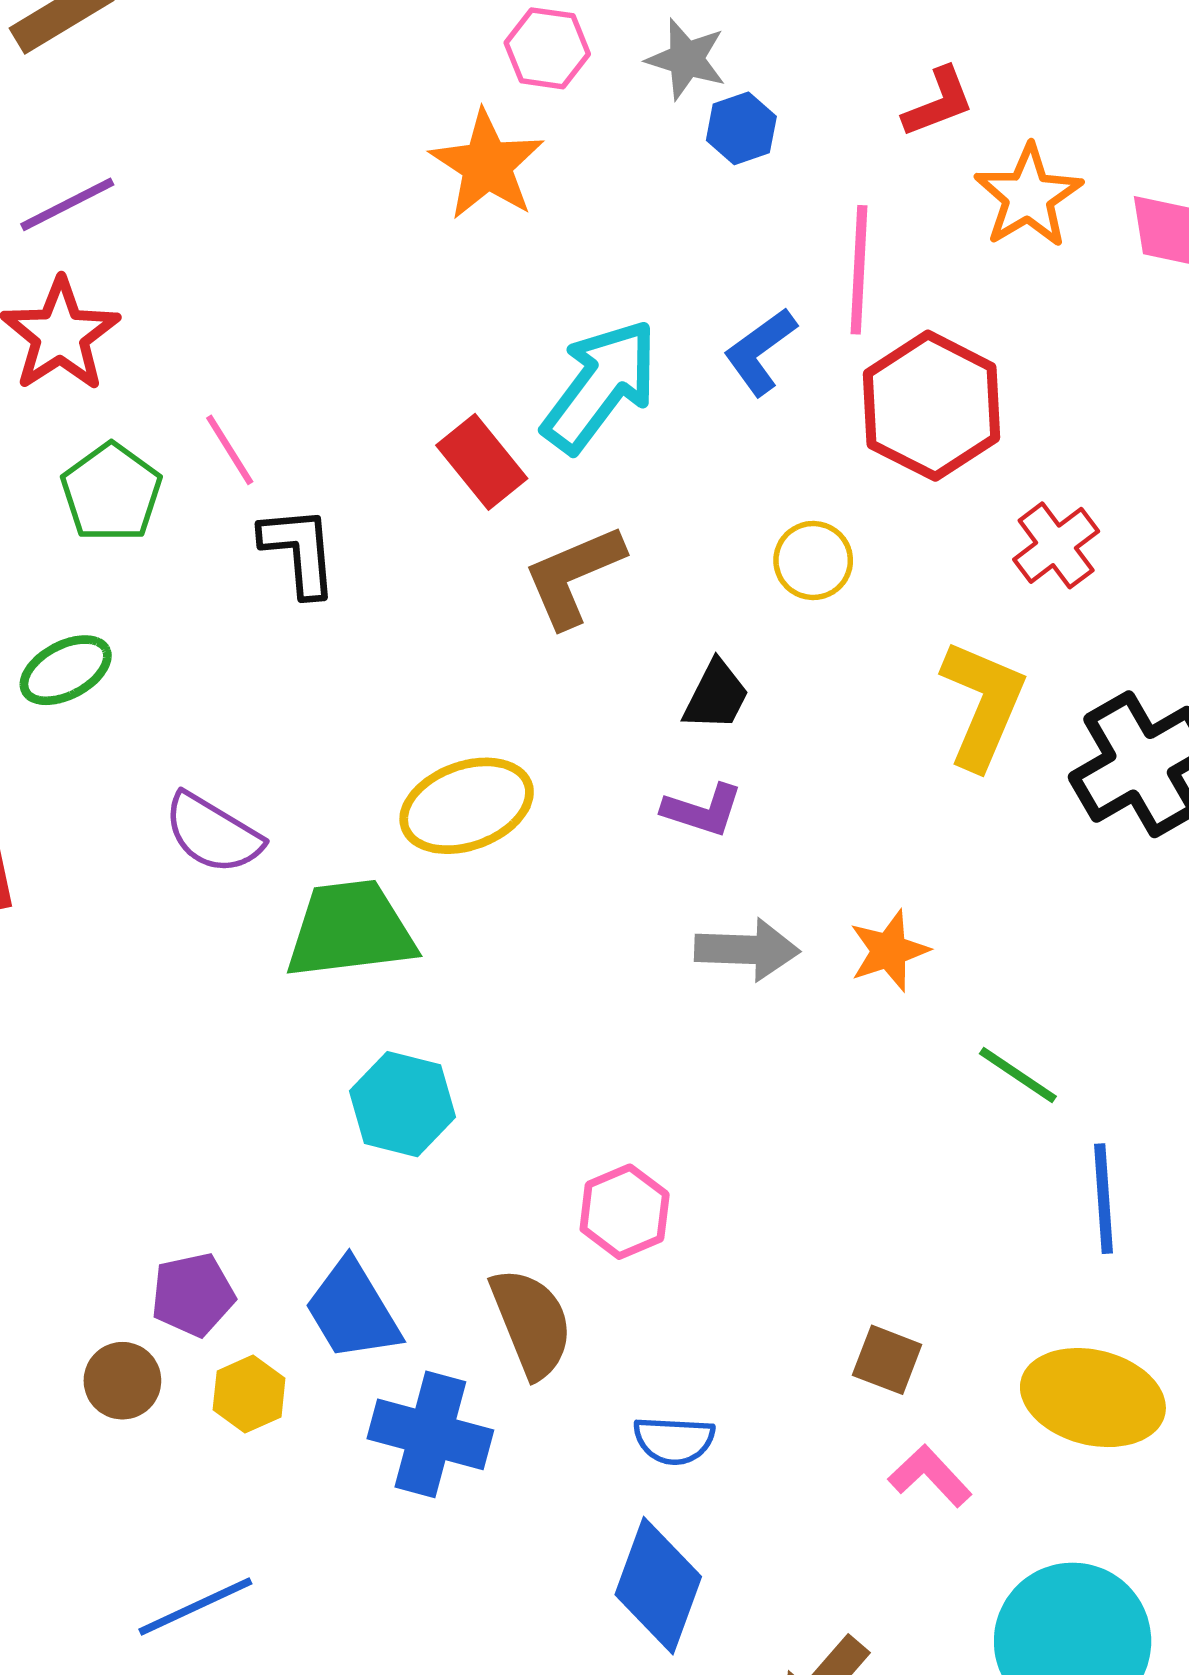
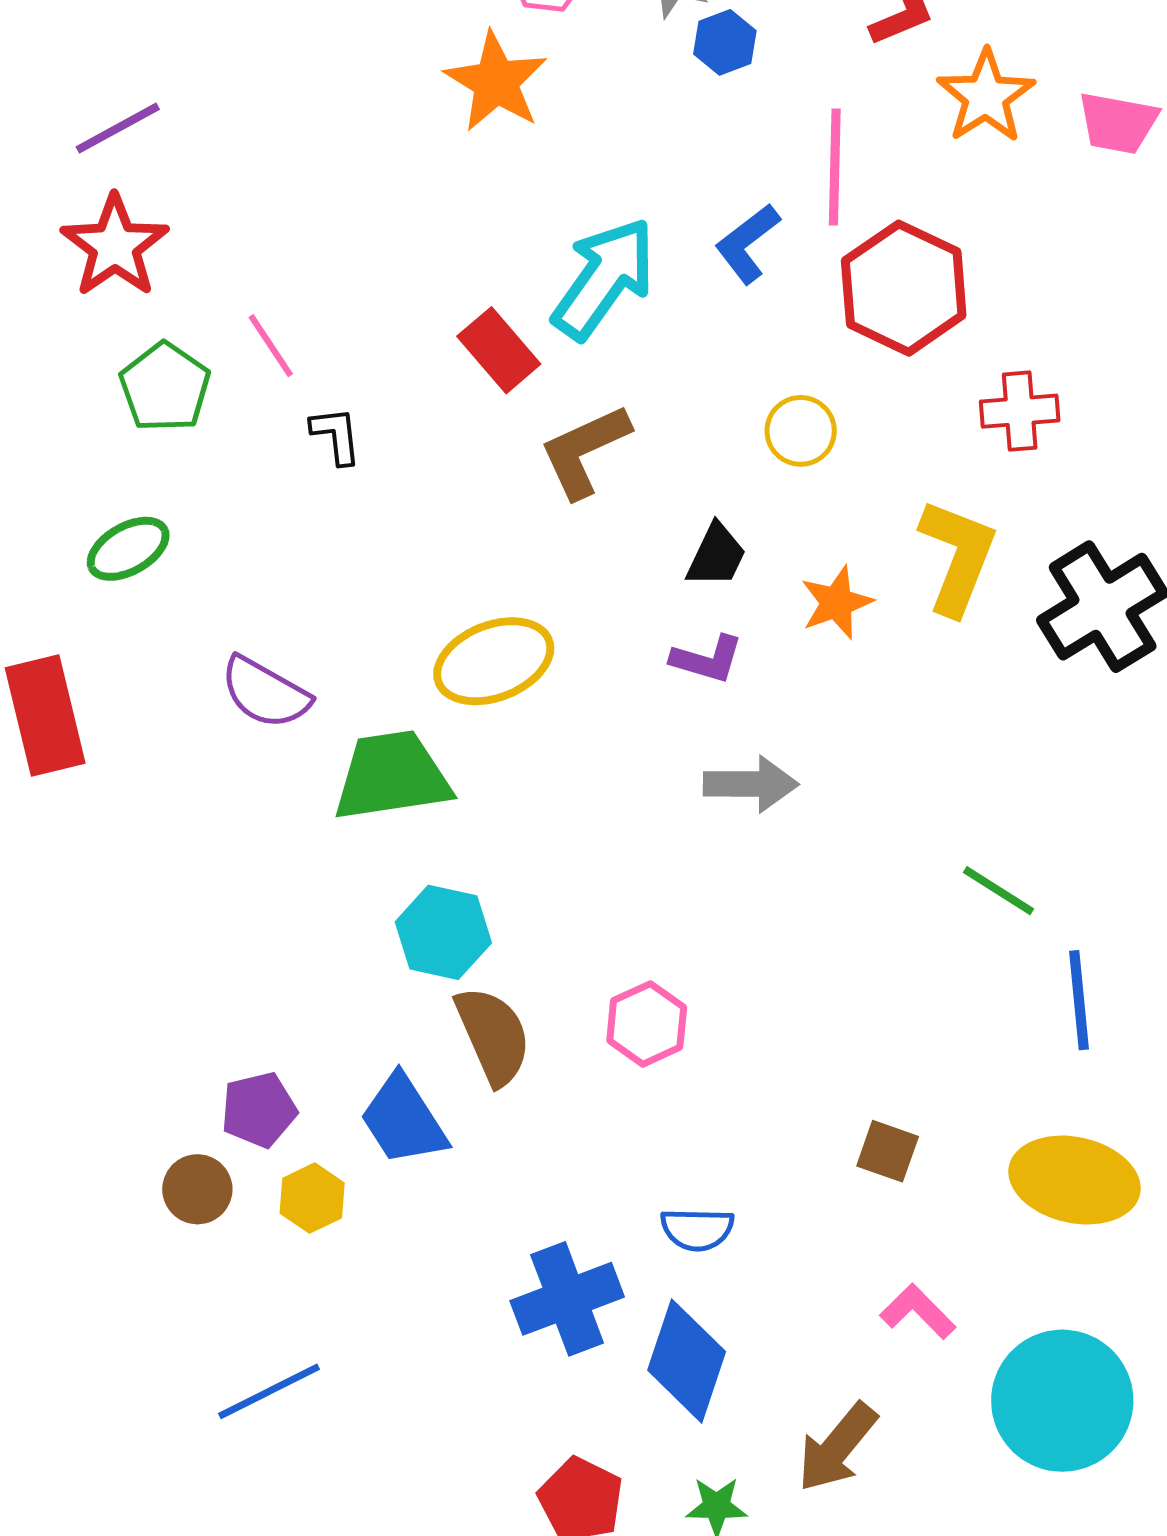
red cross: (1056, 545) -> (1020, 411), turned 34
black L-shape: (299, 551) -> (336, 435), size x0.7
orange star: (889, 951) -> (837, 603), moved
brown semicircle: (531, 1323) -> (493, 1036), moved
blue cross: (430, 1434) -> (567, 1299), moved, turned -34
pink L-shape: (930, 1476) -> (918, 1312), moved

